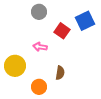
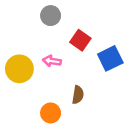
blue square: (85, 21) -> (110, 58), moved
yellow circle: (15, 66) -> (19, 69), moved

